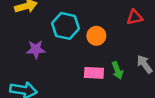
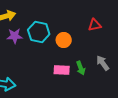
purple star: (36, 49) -> (15, 36), moved

